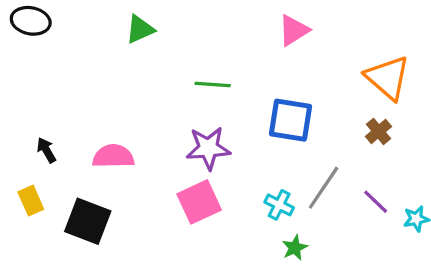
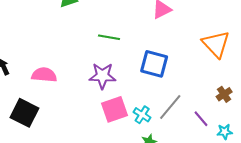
brown cross: (379, 131) -> (224, 94), moved
pink square: (199, 202) -> (114, 109), moved

